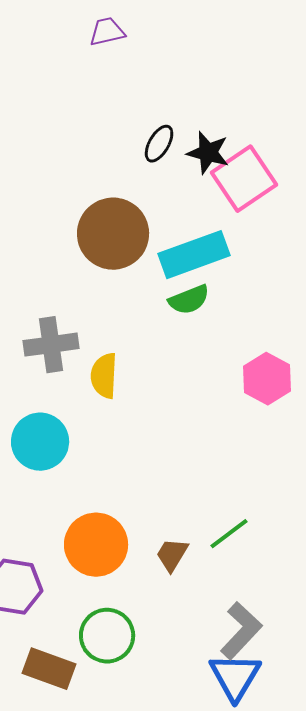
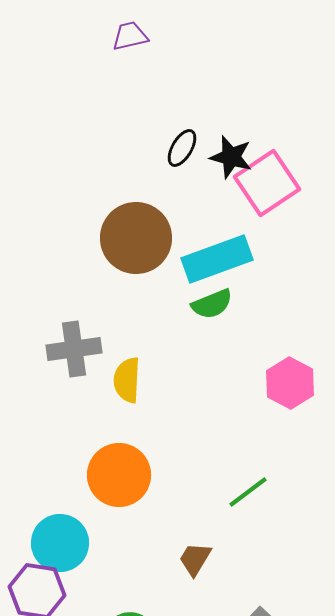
cyan circle: (40, 442) -> (60, 543), moved
green line: (229, 534) -> (248, 492), moved
orange circle: (96, 545) -> (119, 475), moved

